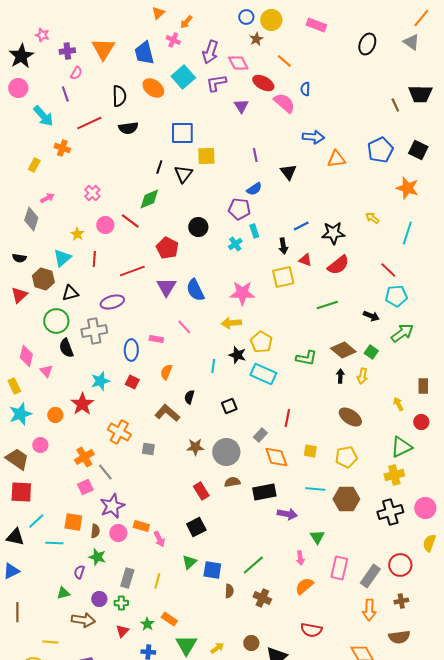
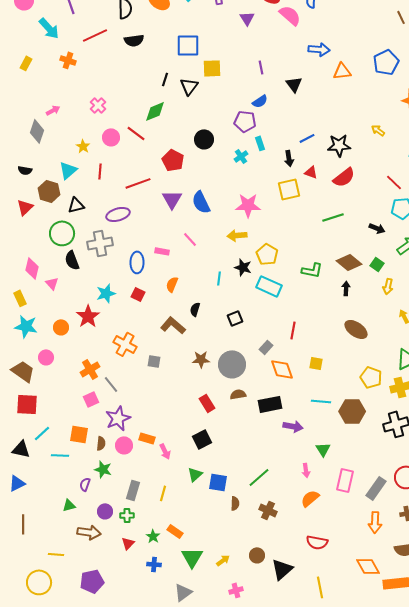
yellow rectangle: (34, 165) -> (26, 63), moved
yellow arrow: (362, 376) -> (388, 286), moved
cyan star: (20, 414) -> (26, 326), turned 30
yellow pentagon: (346, 457) -> (371, 377), moved, turned 30

